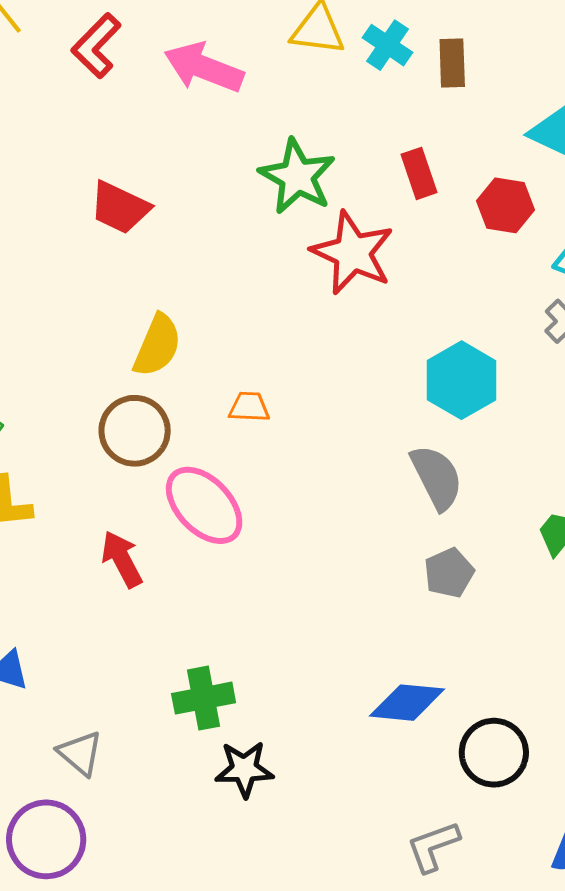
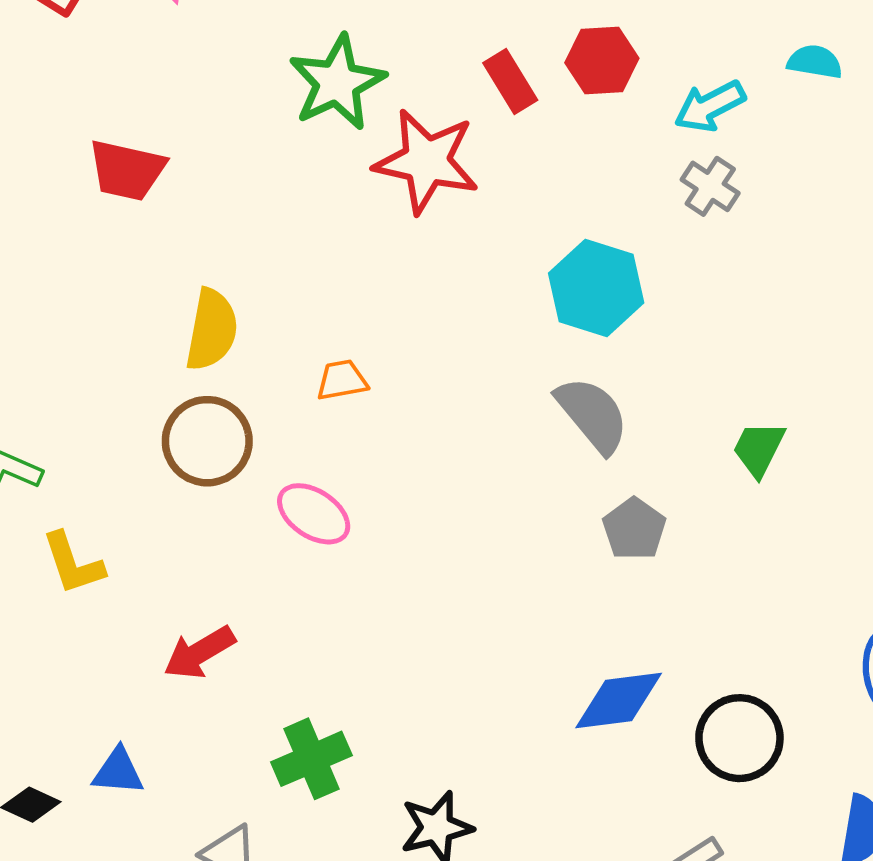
red rectangle: (419, 173) -> (510, 81), moved
green star: (297, 176) -> (337, 83), turned 30
pink ellipse: (204, 505) -> (314, 514), size x0.7
red arrow: (122, 559) -> (199, 652), moved, turned -80
green cross: (204, 698) -> (311, 759), moved

